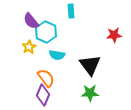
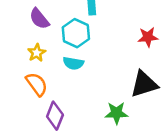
cyan hexagon: (46, 32) -> (76, 33), moved
black triangle: (90, 65) -> (144, 84), moved, turned 50
orange semicircle: (46, 78) -> (37, 84), moved

